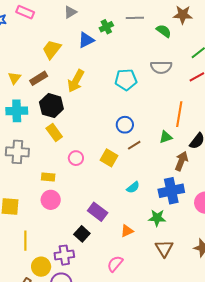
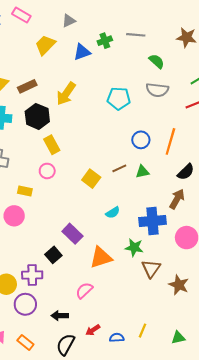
green semicircle: (164, 31) -> (157, 61), moved
yellow trapezoid: (52, 49) -> (45, 45), moved
blue circle: (125, 125) -> (141, 140), moved
yellow rectangle: (54, 132) -> (52, 145), moved
green triangle: (166, 137) -> (142, 172), moved
pink circle: (76, 158) -> (47, 171), moved
brown arrow: (181, 161) -> (177, 199), moved
pink circle: (51, 200) -> (14, 216), moved
orange triangle: (127, 231) -> (101, 257), size x1.6
brown triangle: (164, 248) -> (151, 269), moved

